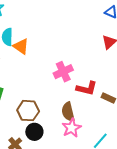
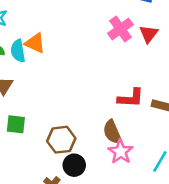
orange triangle: (21, 46) -> (35, 43), moved
pink cross: (63, 72) -> (120, 29), moved

